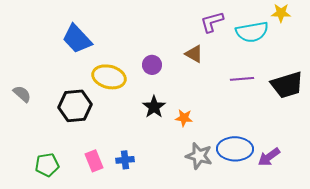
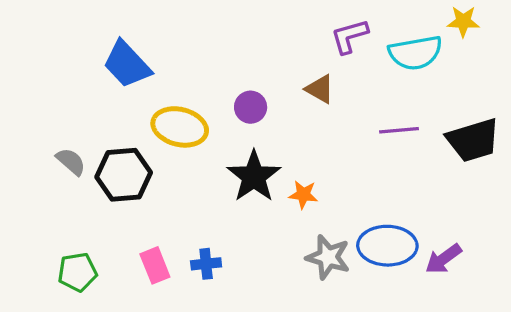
gray semicircle: (22, 94) -> (71, 162), moved
black star: (154, 107) -> (254, 176), size x1.4

